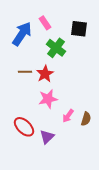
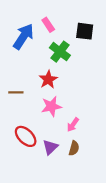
brown line: (25, 72) -> (16, 92), moved
brown semicircle: (86, 119) -> (74, 148), moved

